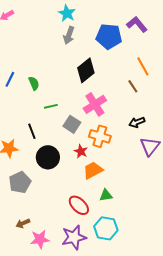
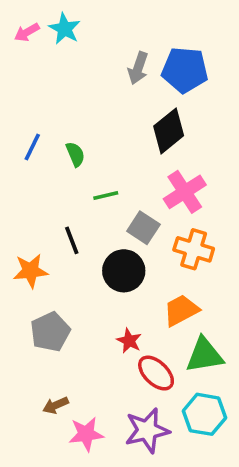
cyan star: (67, 13) -> (65, 29), moved
blue pentagon: (109, 36) -> (185, 70), moved
red star: (81, 151) -> (129, 341), moved
black circle: (48, 157) -> (124, 271), moved
green triangle: (106, 195) -> (204, 355), size x1.6

